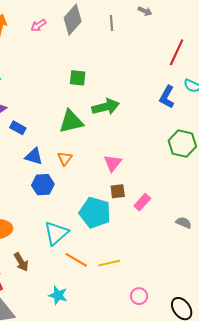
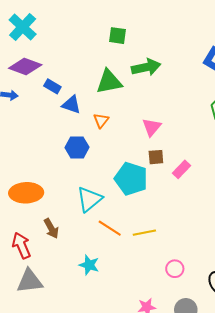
blue triangle: (34, 156) -> (71, 105), moved

